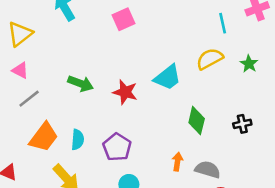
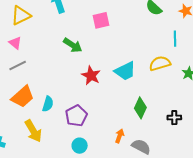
green arrow: (81, 84) -> (73, 45), moved

